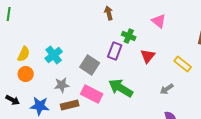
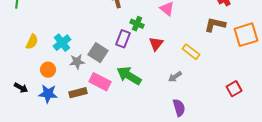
orange circle: (26, 74) -> (48, 70), moved
gray star: (62, 85) -> (77, 62), moved

